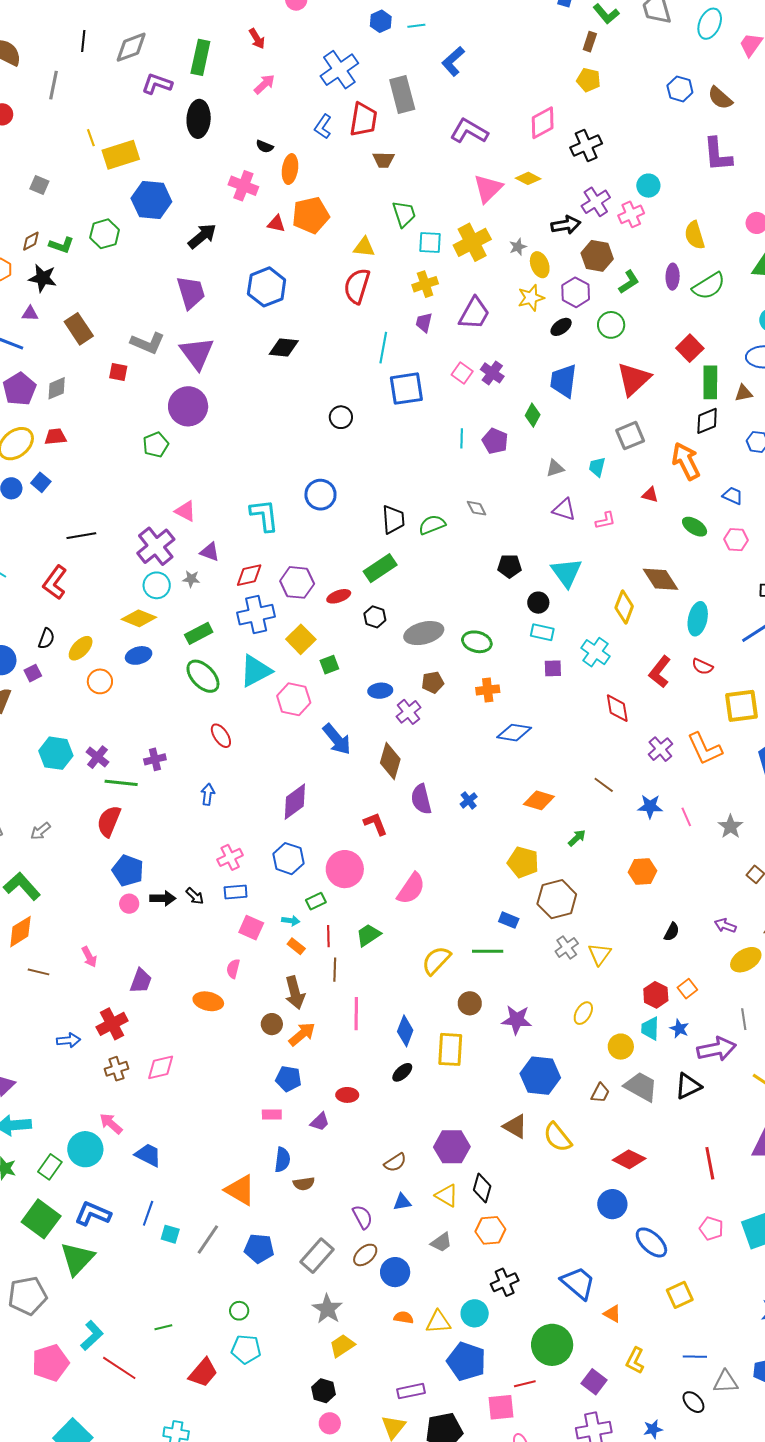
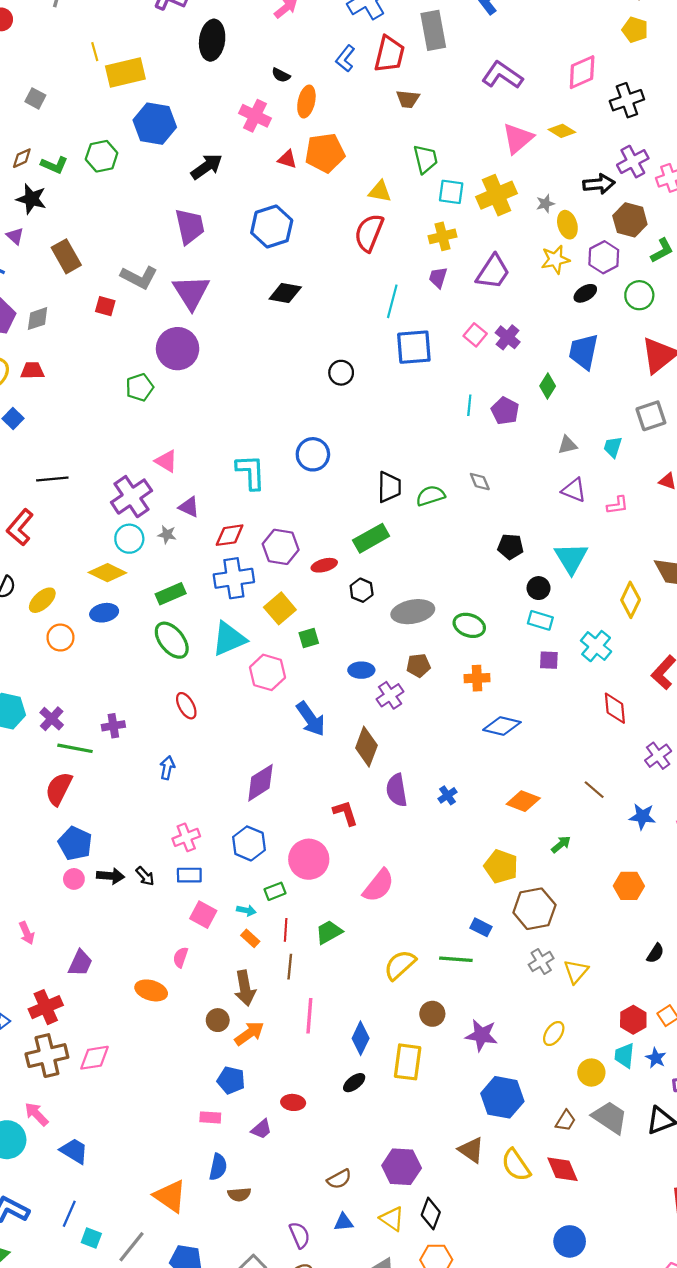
purple triangle: (30, 314) -> (15, 236), turned 36
brown cross: (117, 1069) -> (47, 1056), size x1.6
red diamond: (629, 1159) -> (562, 1169), moved, turned 36

